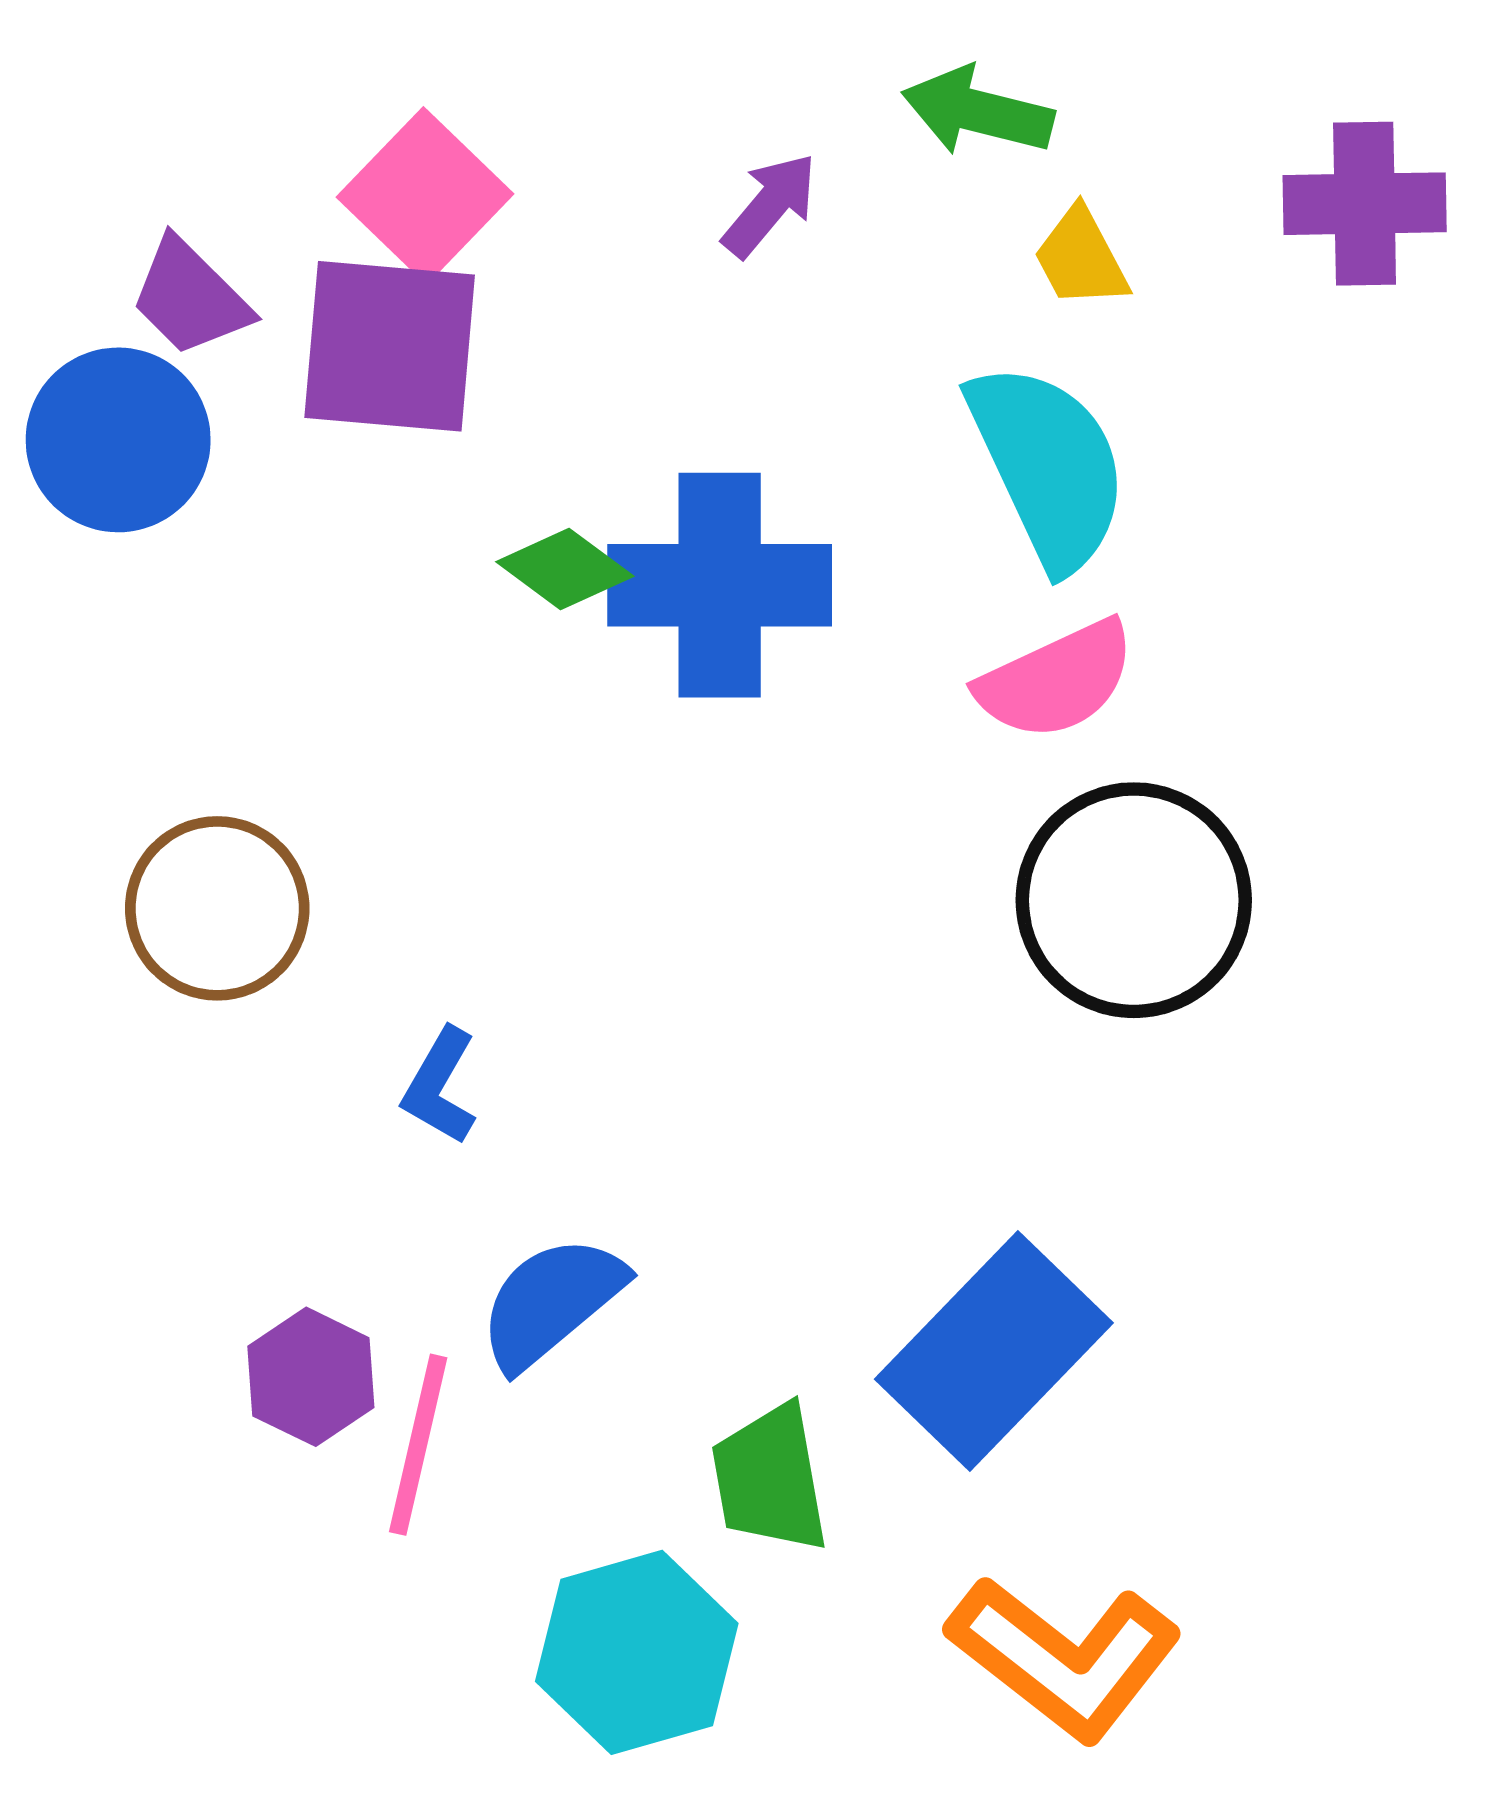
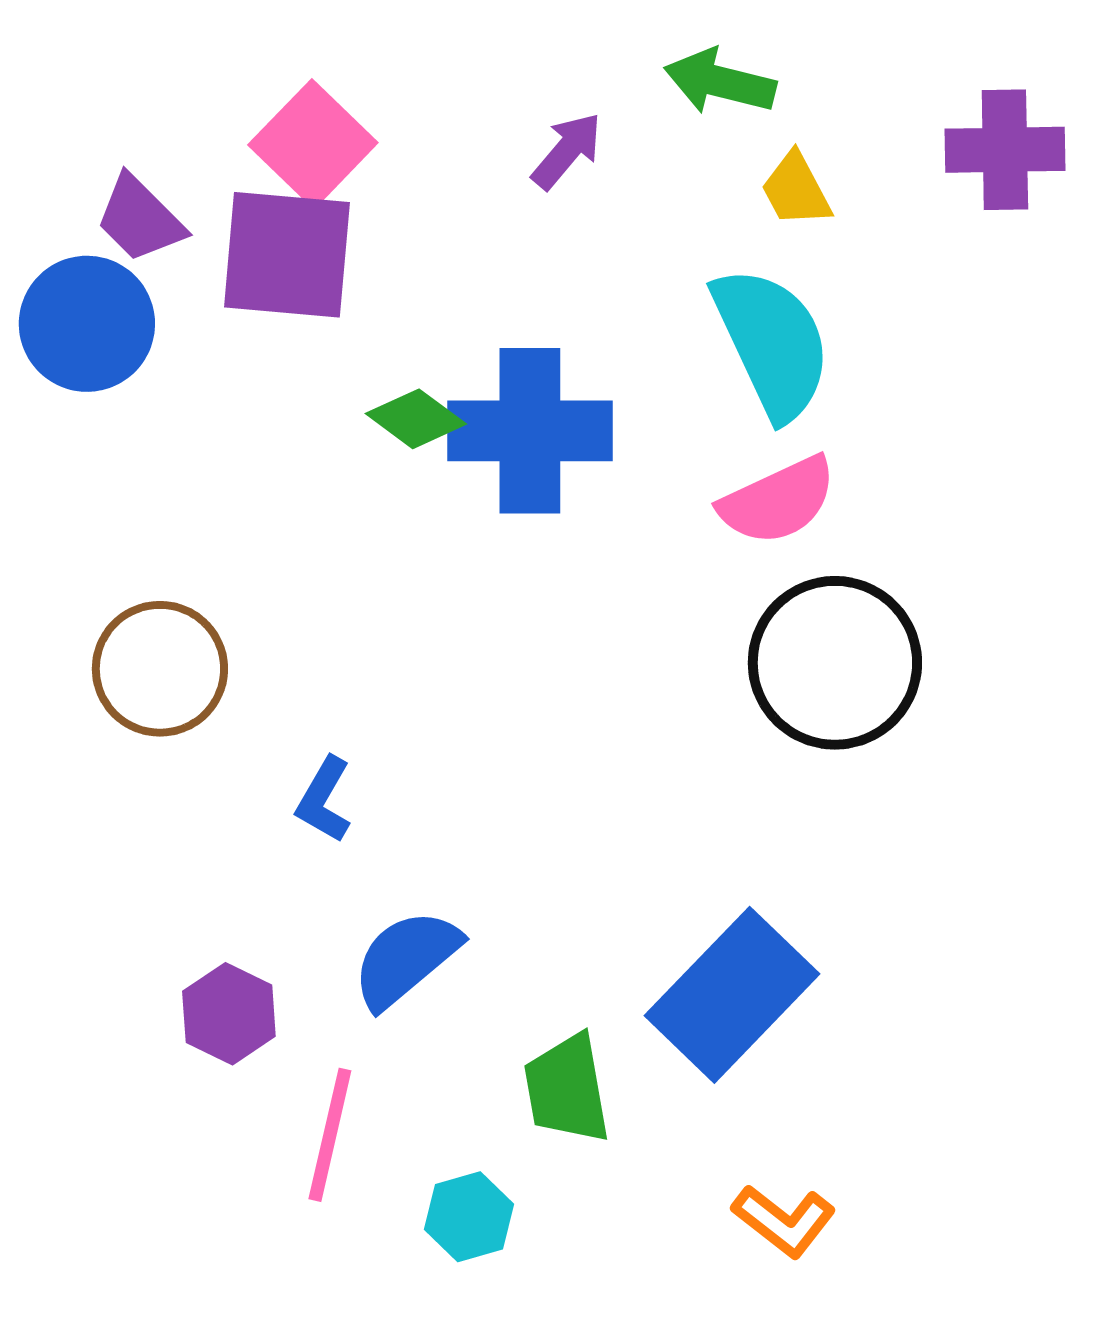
pink line: (418, 1445) -> (330, 1135), moved
cyan hexagon: (637, 1652) -> (469, 1217), size x0.6
orange L-shape: (1065, 1658) -> (784, 1221), size x0.6

